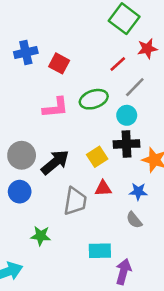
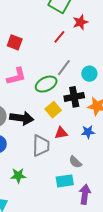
gray line: (135, 87) -> (64, 68), moved
green ellipse: (94, 99) -> (46, 84), moved
cyan circle: (127, 115) -> (89, 74), moved
black arrow: (55, 162) -> (22, 118), turned 55
gray semicircle: (134, 220) -> (75, 162), moved

